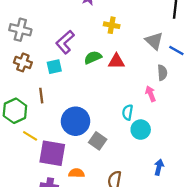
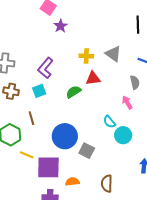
yellow cross: (112, 25) -> (86, 56), moved
gray triangle: (154, 41) -> (113, 54), moved
green semicircle: (93, 57) -> (74, 92), moved
cyan semicircle: (128, 112) -> (109, 122), turned -40

